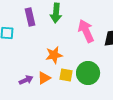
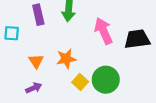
yellow square: (66, 75) -> (80, 82), turned 32
orange triangle: (44, 78) -> (36, 61), moved, turned -32

